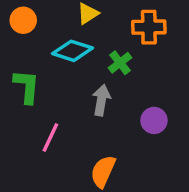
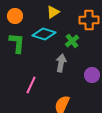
green L-shape: (27, 86) -> (17, 43), moved

